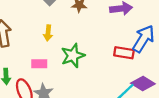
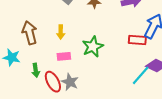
yellow arrow: (48, 33) -> (61, 32), moved

